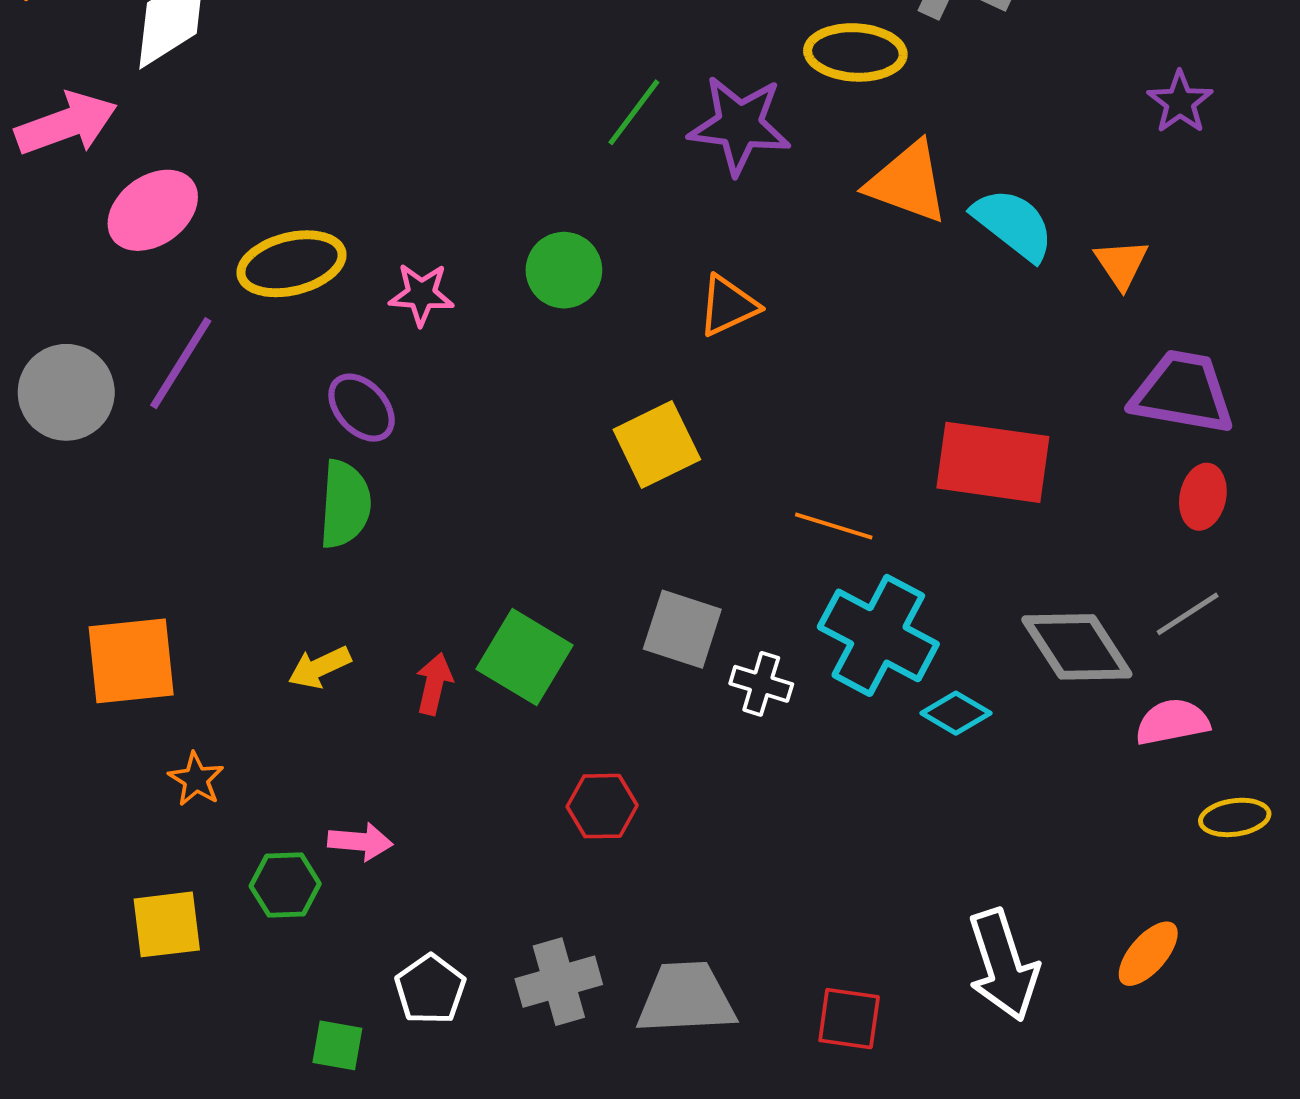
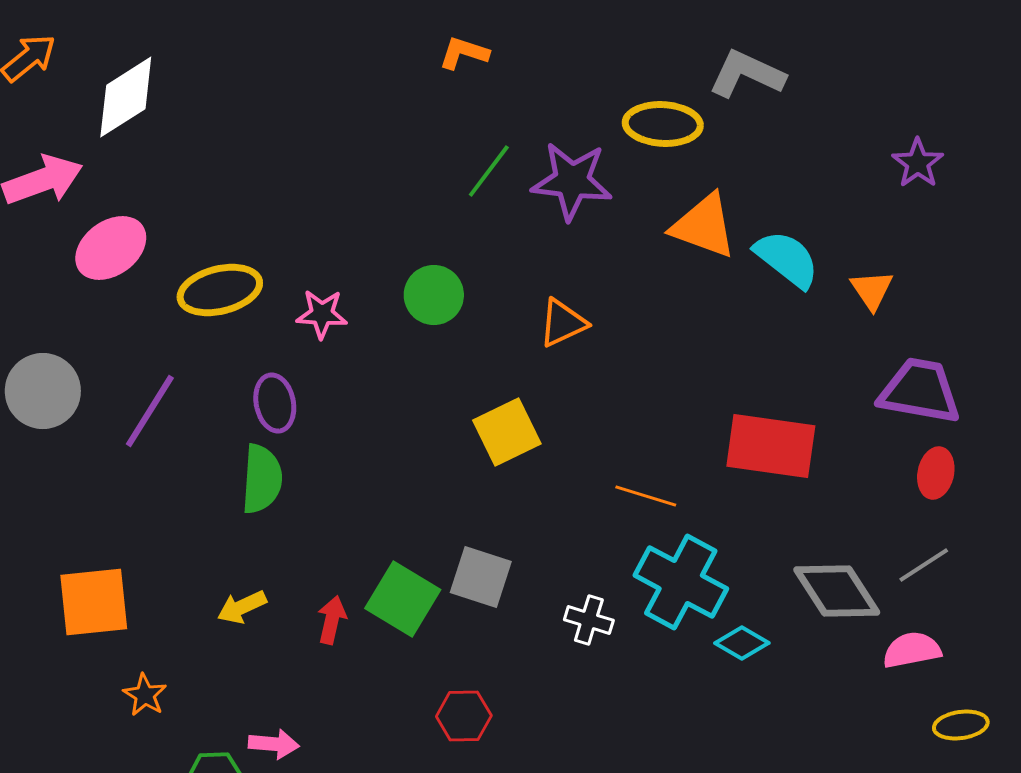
purple line: (181, 363) -> (150, 411), moved
purple ellipse: (362, 408) -> (275, 403), turned 32
gray square: (682, 629) -> (481, 577), moved

